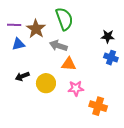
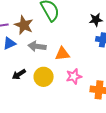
gray arrow: (58, 46) -> (37, 46), moved

